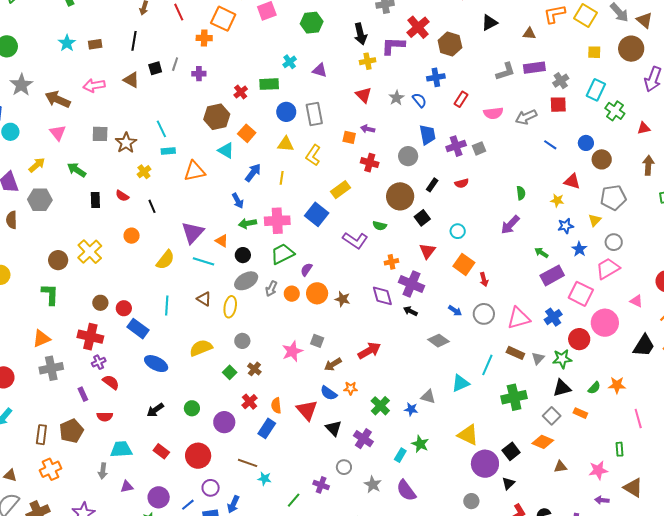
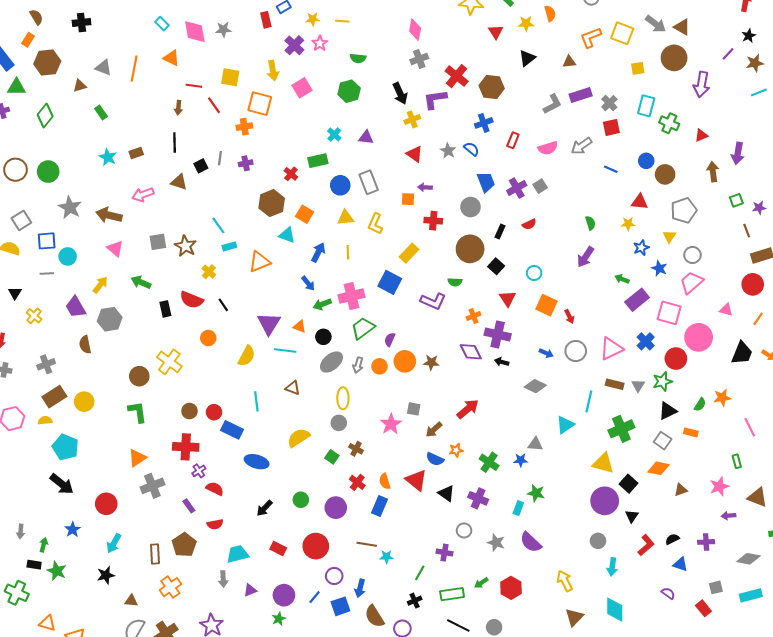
red semicircle: (122, 196) -> (192, 300), size x1.6
yellow ellipse: (230, 307) -> (343, 398), moved
yellow triangle: (468, 435) -> (603, 463), moved

